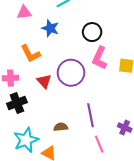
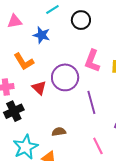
black circle: (92, 32) -> (81, 20), moved
purple line: (91, 115) -> (91, 102), moved

